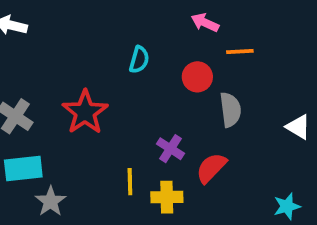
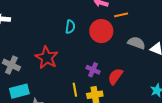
red circle: (197, 77) -> (101, 31), size x1.5
gray semicircle: (230, 110) -> (136, 43), moved, turned -54

